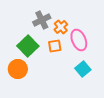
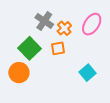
gray cross: (42, 20) -> (44, 21), turned -30
pink ellipse: (79, 40) -> (92, 24), moved, turned 55

